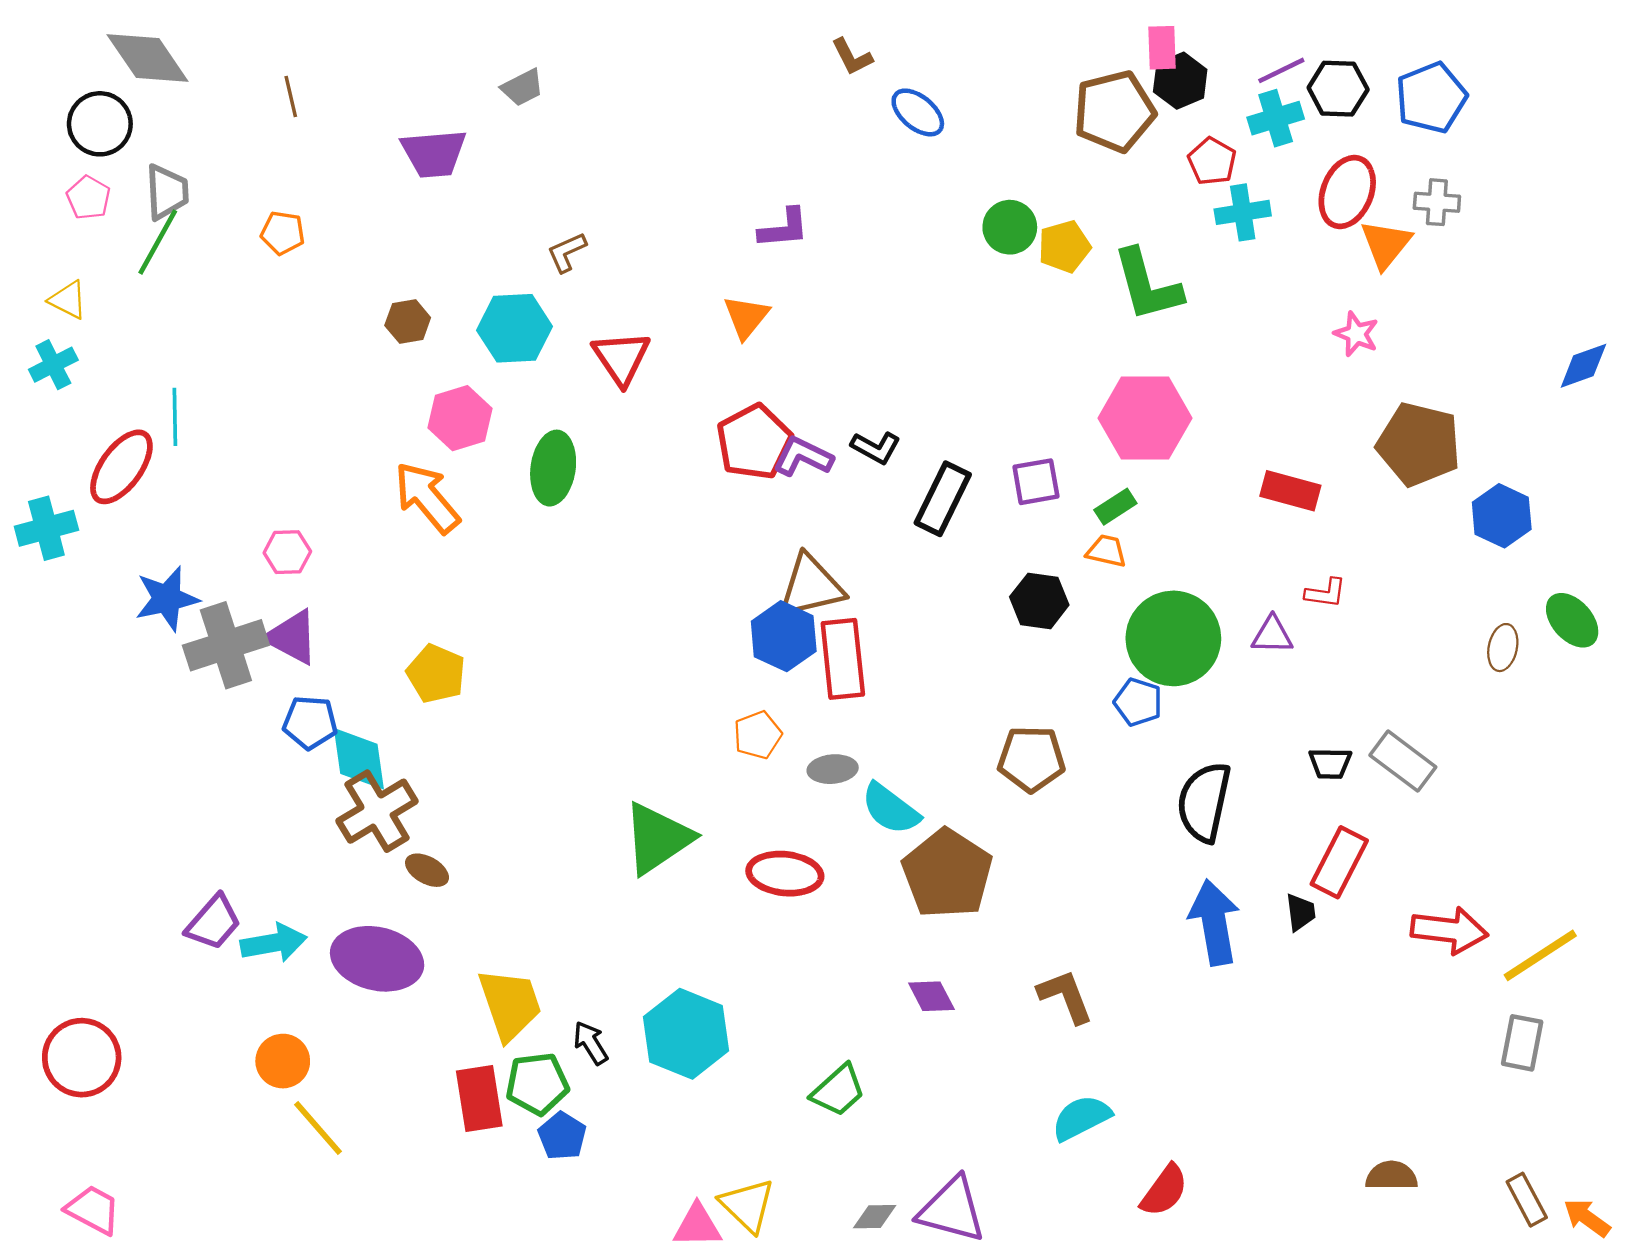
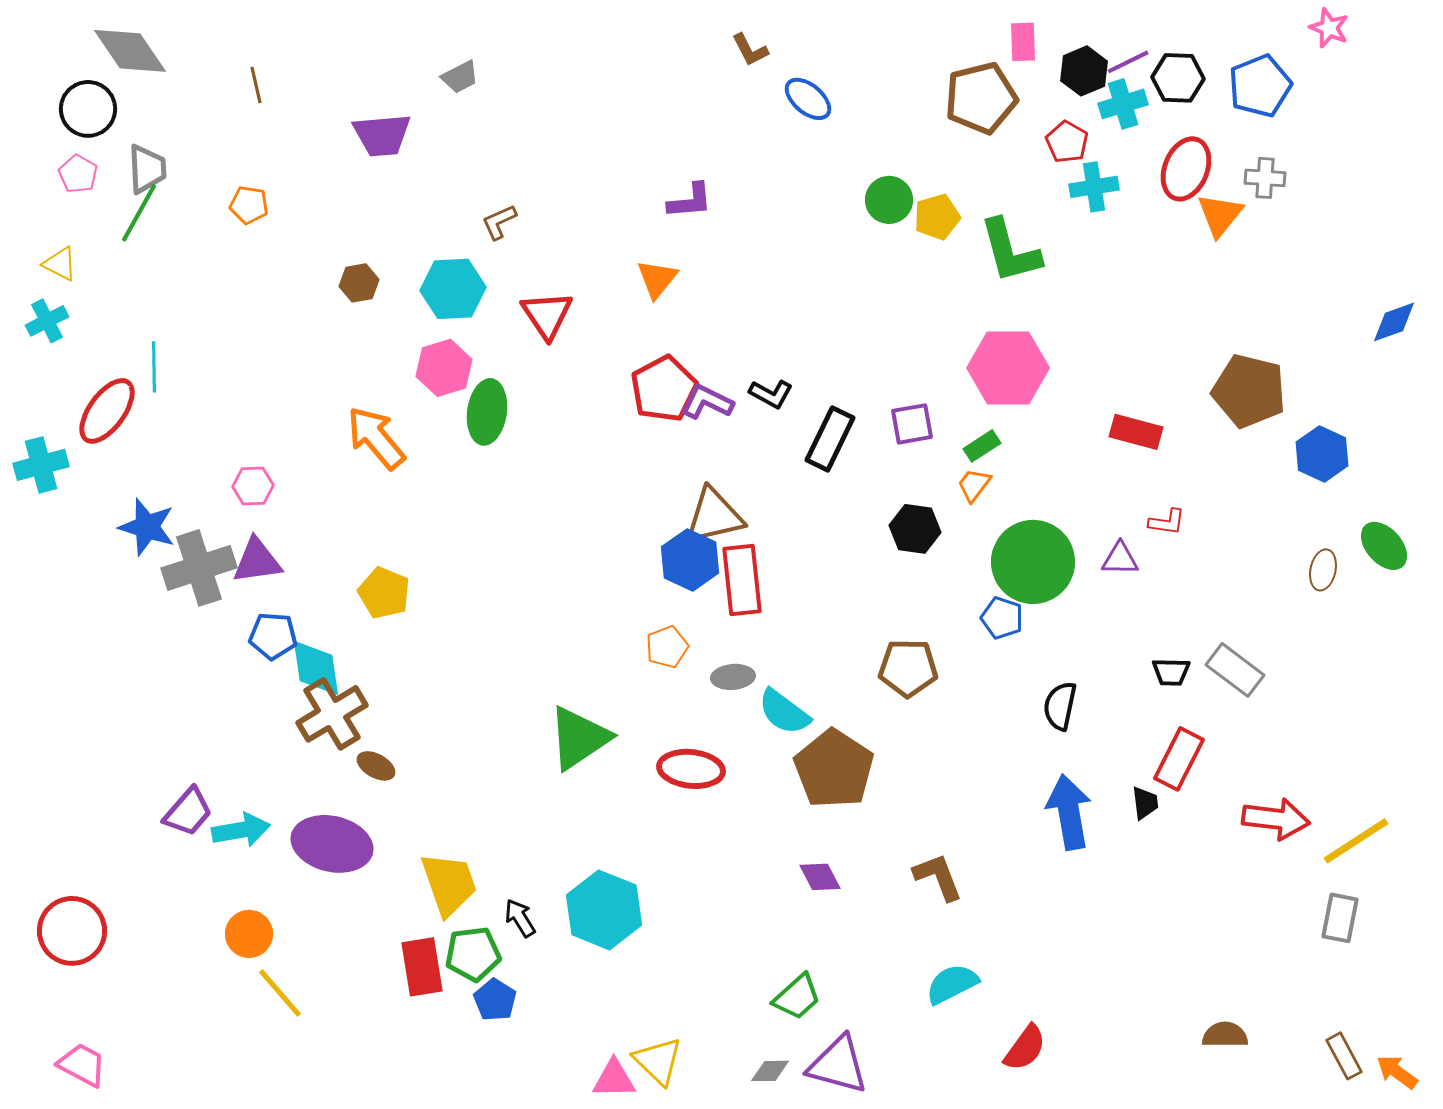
black hexagon: (1180, 81) -> (1084, 71), moved
pink star: (1356, 334) -> (1329, 28), moved
pink hexagon: (460, 418) -> (444, 368), moved
orange trapezoid: (1106, 551) -> (974, 485), turned -66
blue star: (167, 599) -> (147, 527), turned 30
purple triangle: (292, 637) -> (257, 561), turned -36
black semicircle: (1204, 802) -> (1060, 706), size x0.7
green trapezoid: (838, 1091) -> (797, 997), moved

